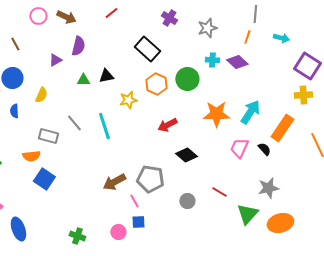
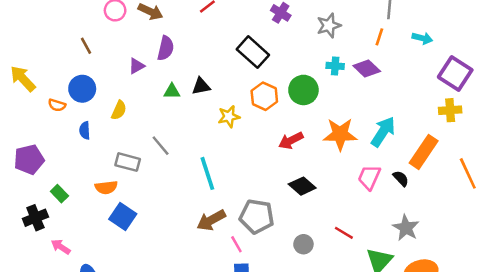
red arrow: (167, 125) -> (291, 141), moved
cyan line: (104, 126) -> (207, 173), moved
gray star: (268, 188) -> (406, 228), turned -30

